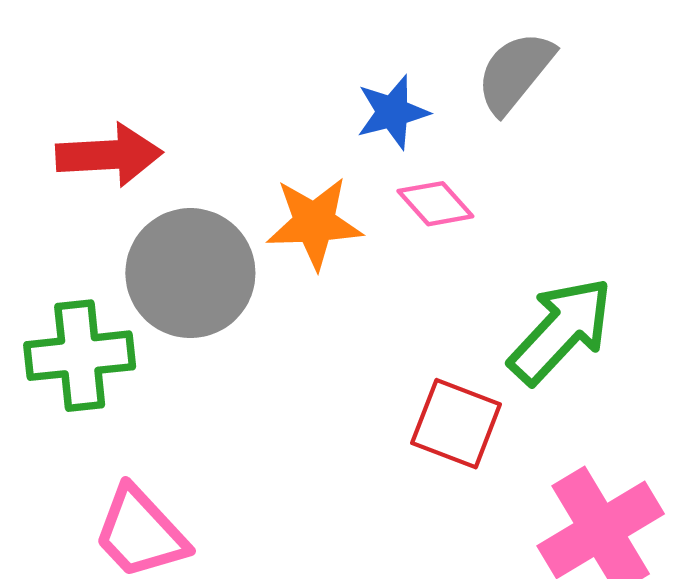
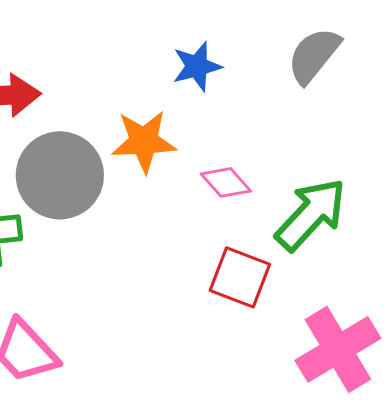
gray semicircle: (515, 72) -> (314, 55), moved
pink diamond: (435, 204) -> (226, 182), moved

